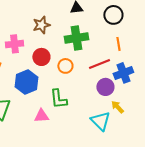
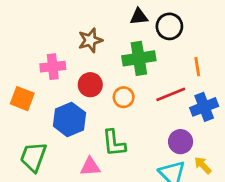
black circle: (113, 15) -> (169, 26), moved
purple circle: (105, 87) -> (181, 142), moved
yellow arrow: (117, 107) -> (203, 165), moved

